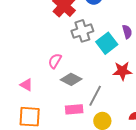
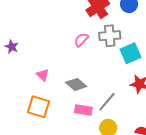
pink semicircle: (55, 61) -> (81, 40), moved
gray diamond: (71, 79) -> (76, 84), moved

